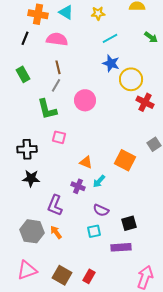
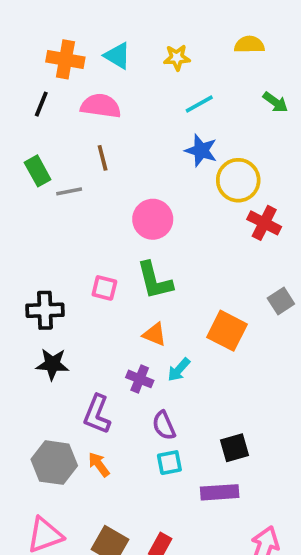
gray line: (56, 85) -> (69, 191), moved, turned 48
green L-shape: (47, 109) -> (155, 281), moved
purple semicircle: (101, 210) -> (164, 425), moved, turned 42

